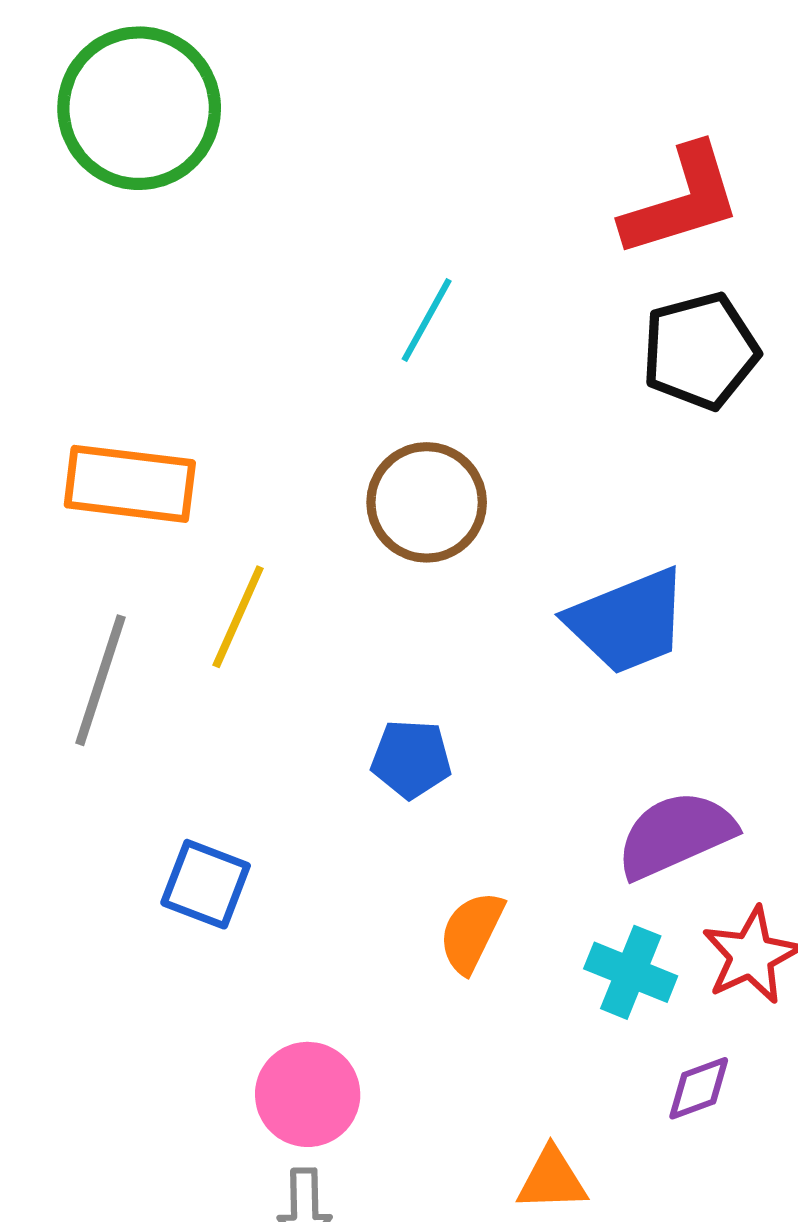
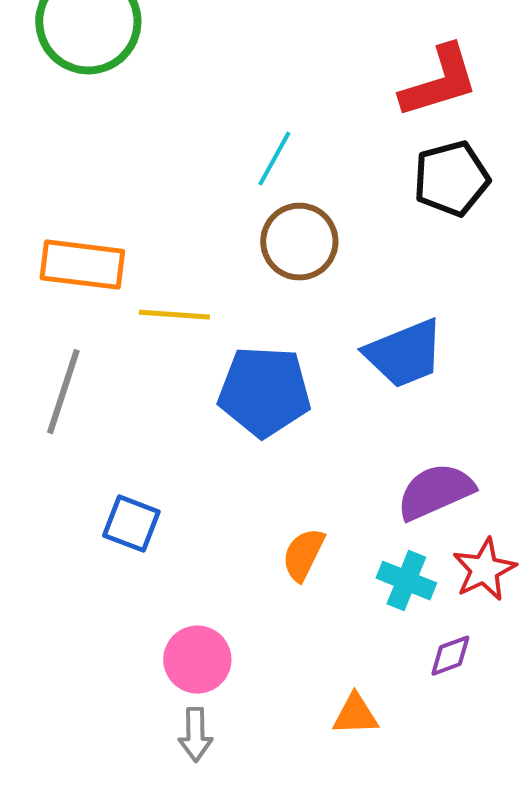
brown circle: (427, 502) -> (299, 242), moved
yellow line: (238, 617) -> (174, 315), moved, turned 70
blue pentagon: (411, 759) -> (264, 392), moved, size x1.8

